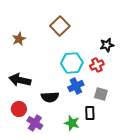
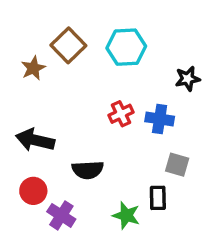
brown square: (60, 26) -> (68, 45), moved
cyan hexagon: (72, 63) -> (126, 47), moved
red cross: (97, 65) -> (121, 114), moved
blue cross: (76, 86) -> (160, 119), moved, turned 35

